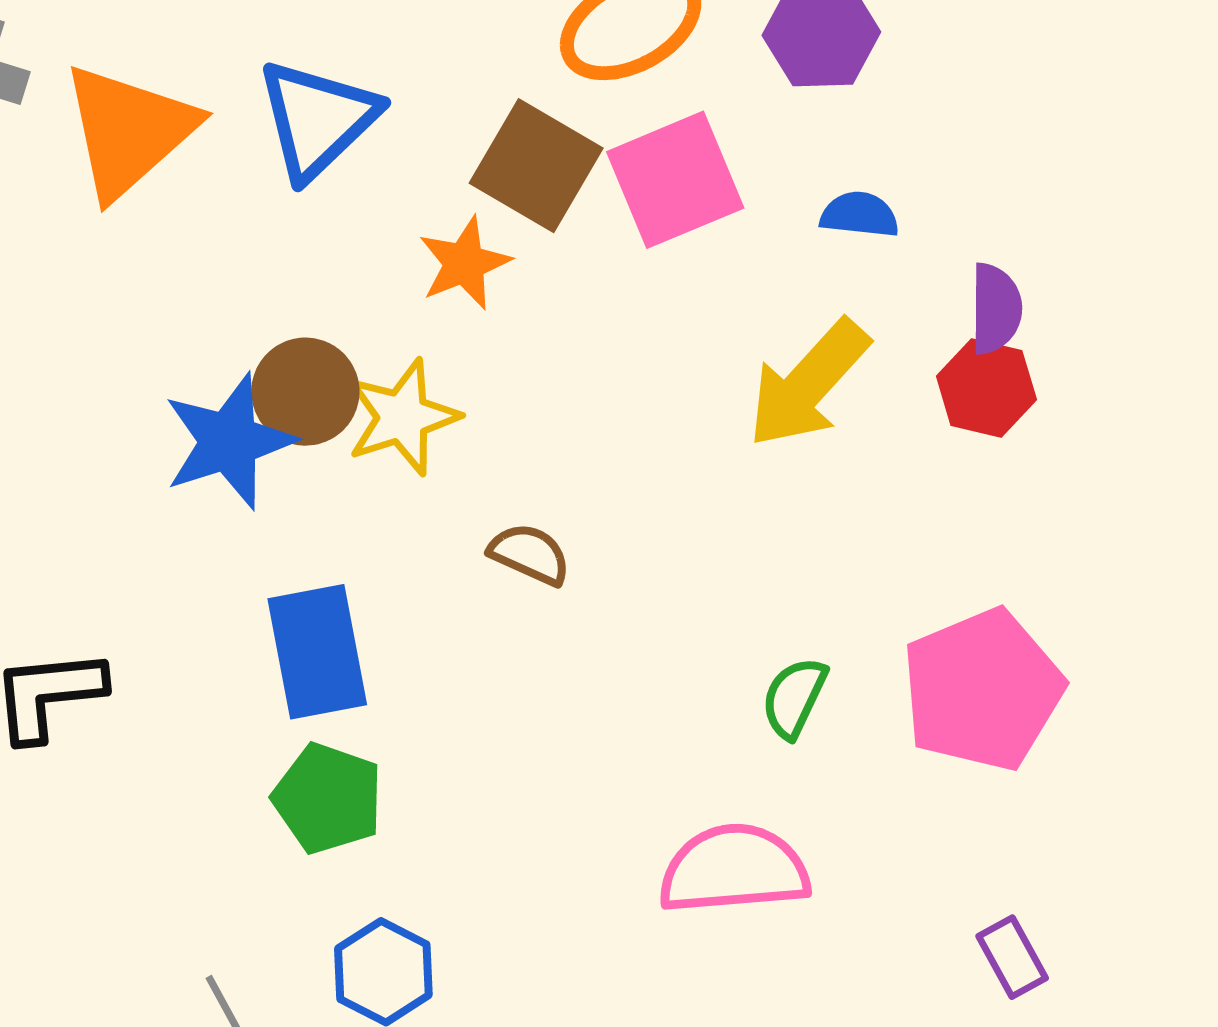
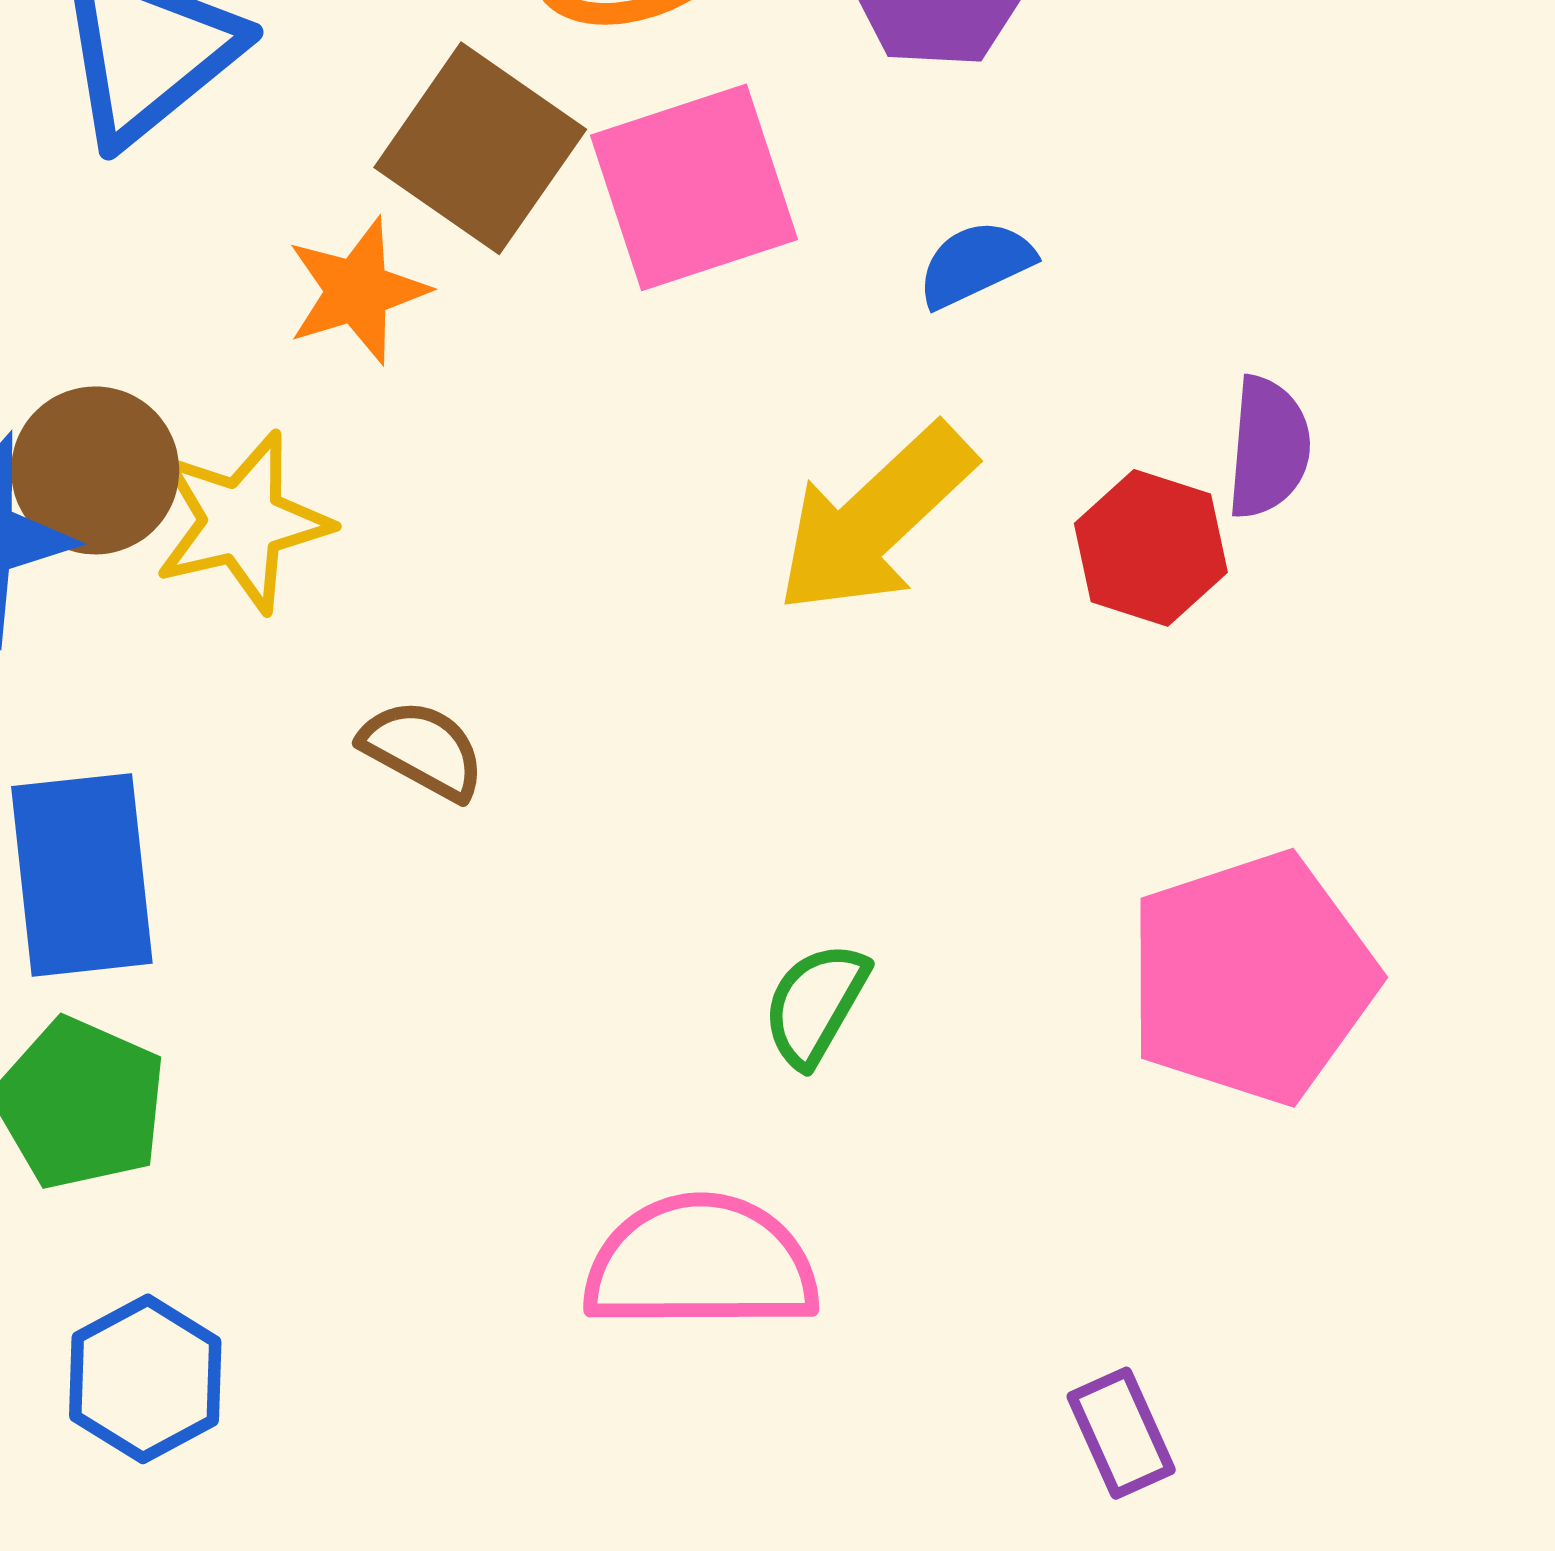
blue semicircle: (860, 215) -> (975, 264), turned -36
purple semicircle: (996, 309) -> (1268, 447), moved
pink pentagon: (982, 690) -> (1252, 978), moved

